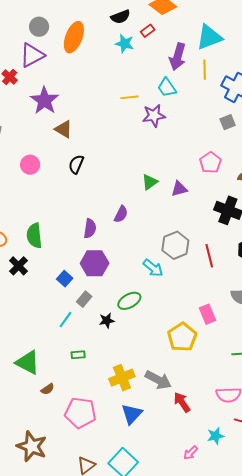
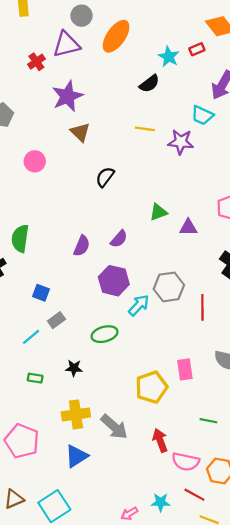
black semicircle: (121, 17) -> (149, 84), moved, turned -30
cyan trapezoid: (167, 88) -> (202, 115), turned -45
yellow line: (129, 97) -> (145, 129), moved
black semicircle: (76, 164) -> (105, 177), moved
purple hexagon: (95, 263) -> (114, 281), moved
cyan arrow: (153, 268) -> (139, 305), turned -100
blue square: (65, 279) -> (41, 293), turned -35
black star: (107, 321) -> (74, 368), moved
red arrow: (182, 402) -> (160, 440), moved

